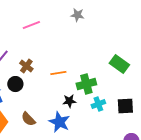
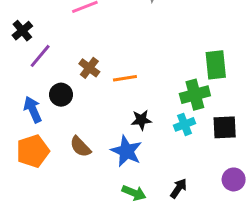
green rectangle: (119, 64) -> (216, 65), turned 48
brown cross: (26, 66) -> (89, 68), moved
green cross: (86, 84) -> (195, 95), moved

